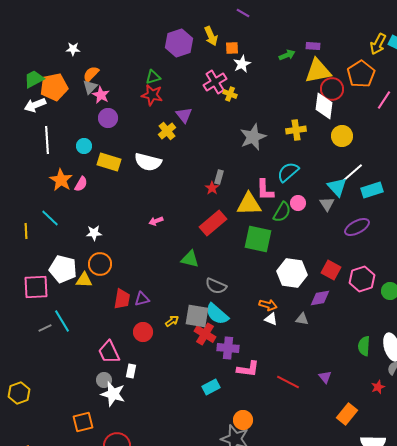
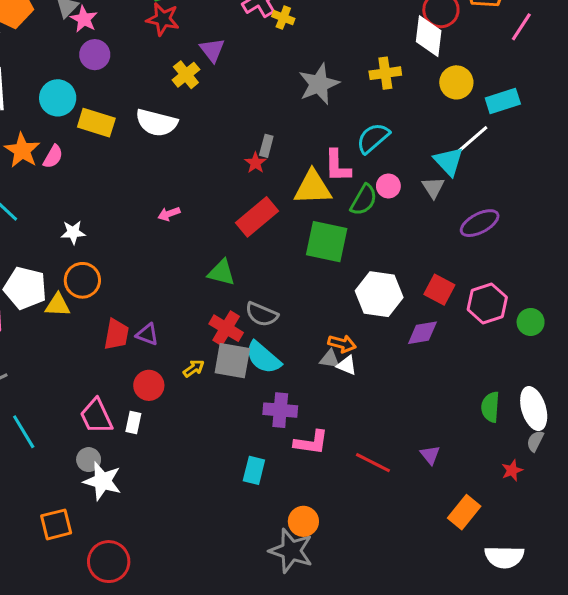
cyan circle: (84, 146) -> (58, 98), size x1.5
cyan rectangle: (372, 190) -> (503, 101), moved
purple triangle: (142, 299) -> (147, 334), turned 35
gray triangle: (302, 319) -> (330, 359), moved
cyan line: (62, 321) -> (24, 432), moved
red cross: (205, 334) -> (226, 328), moved
white rectangle: (131, 371) -> (133, 422), moved
cyan rectangle: (211, 387) -> (254, 470), turned -48

